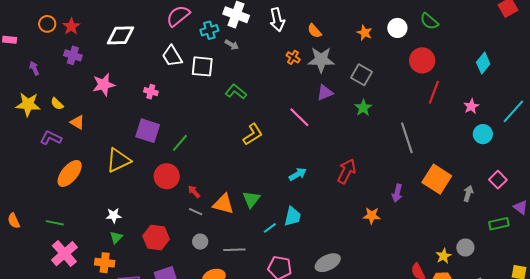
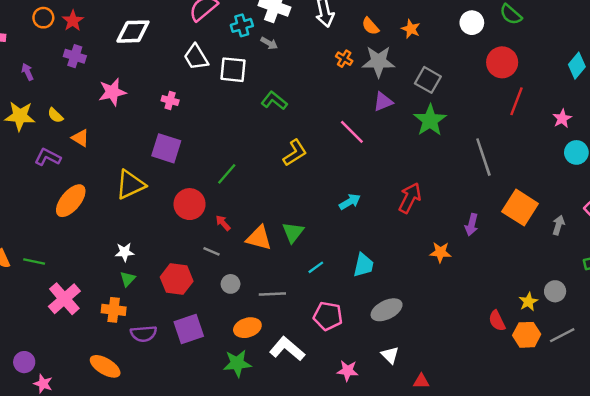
orange star: (365, 33) -> (411, 29), moved
green star: (363, 108) -> (430, 120), size x1.5
green line: (180, 143) -> (227, 174), moved
gray line: (196, 212) -> (211, 251), moved
cyan trapezoid: (293, 216) -> (364, 265), moved
green line: (55, 223) -> (34, 261), moved

